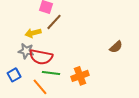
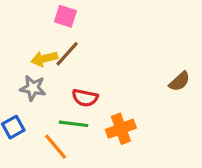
brown line: (54, 22) -> (67, 54), moved
red semicircle: (41, 57) -> (85, 98), moved, size x0.7

